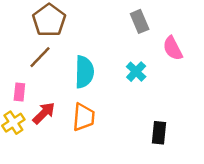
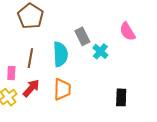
gray rectangle: (140, 21) -> (82, 36), moved
brown line: (40, 57) -> (30, 58), moved, turned -30

